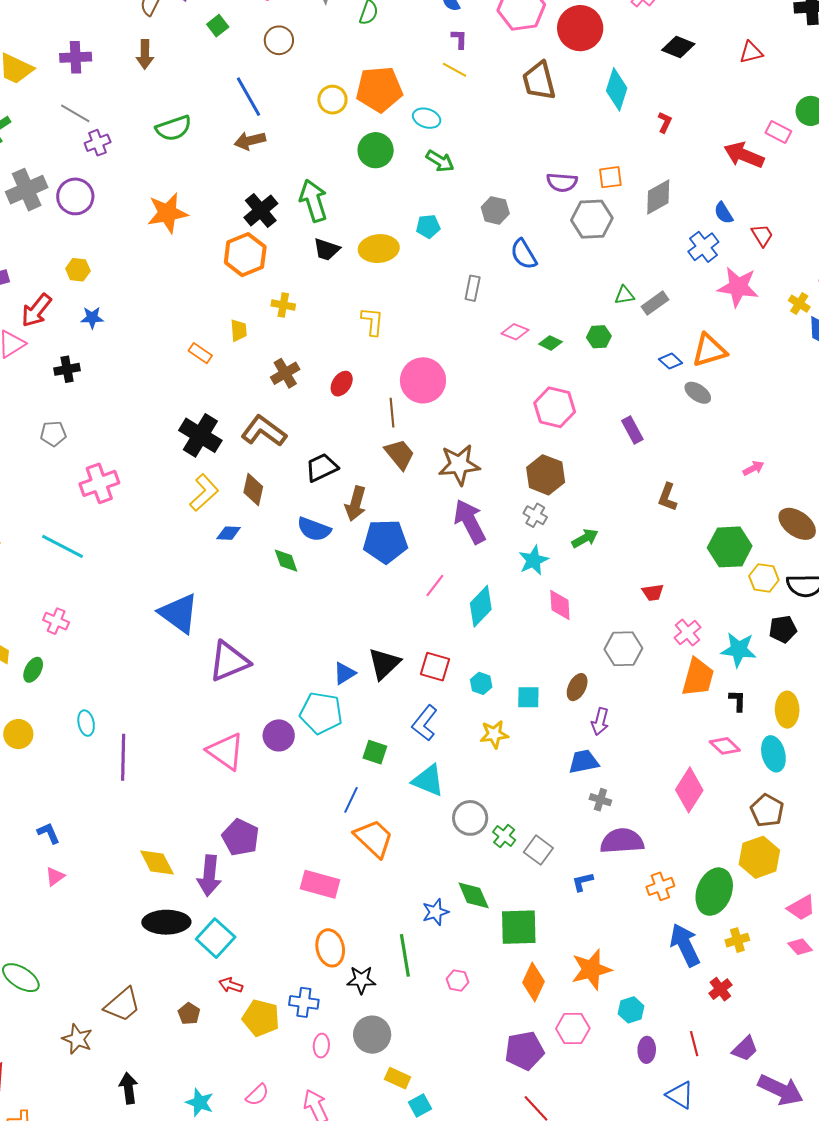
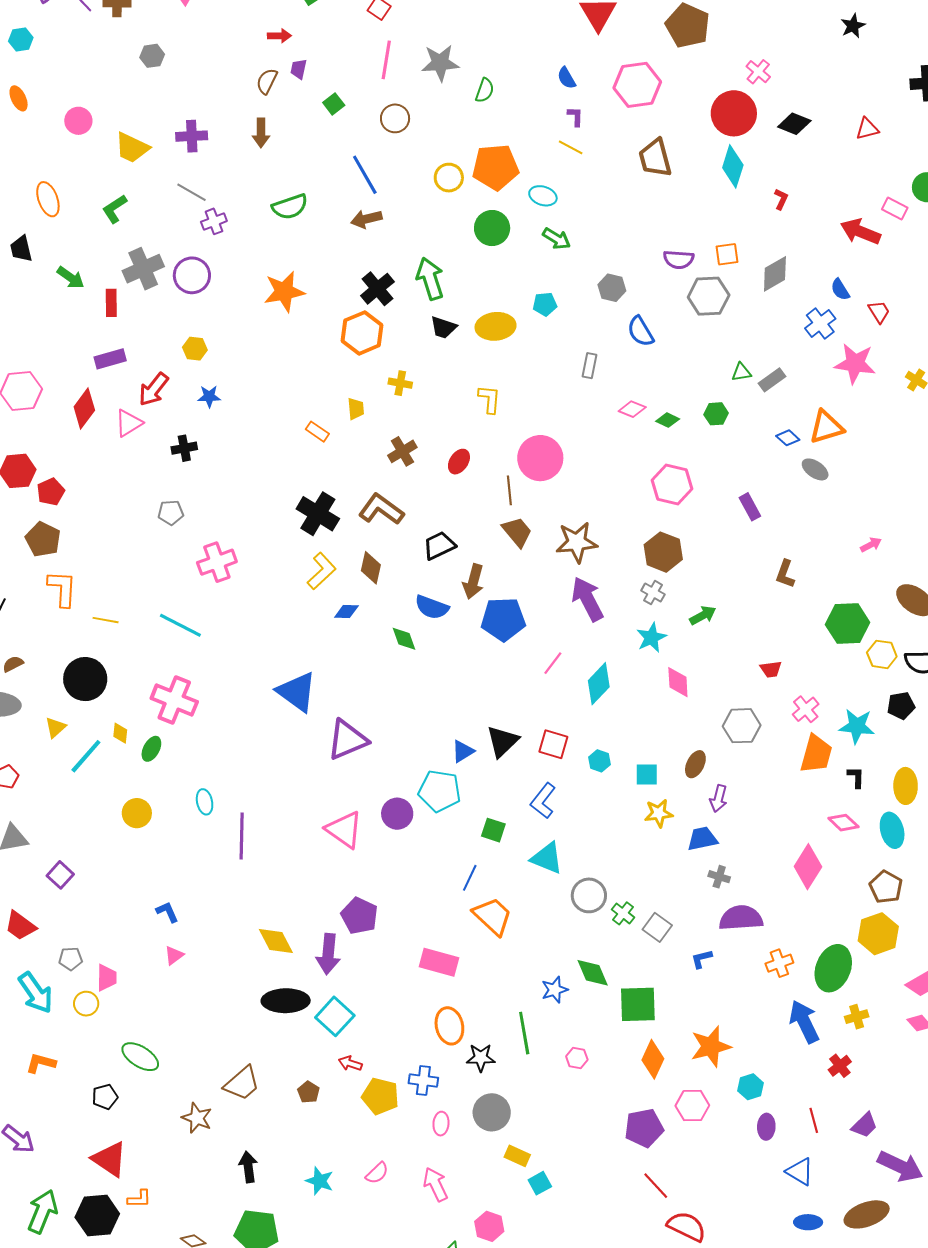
red circle: (580, 28) -> (734, 113), moved
pink cross: (56, 621) -> (174, 700), size x1.8
yellow star: (494, 734) -> (659, 813), moved

